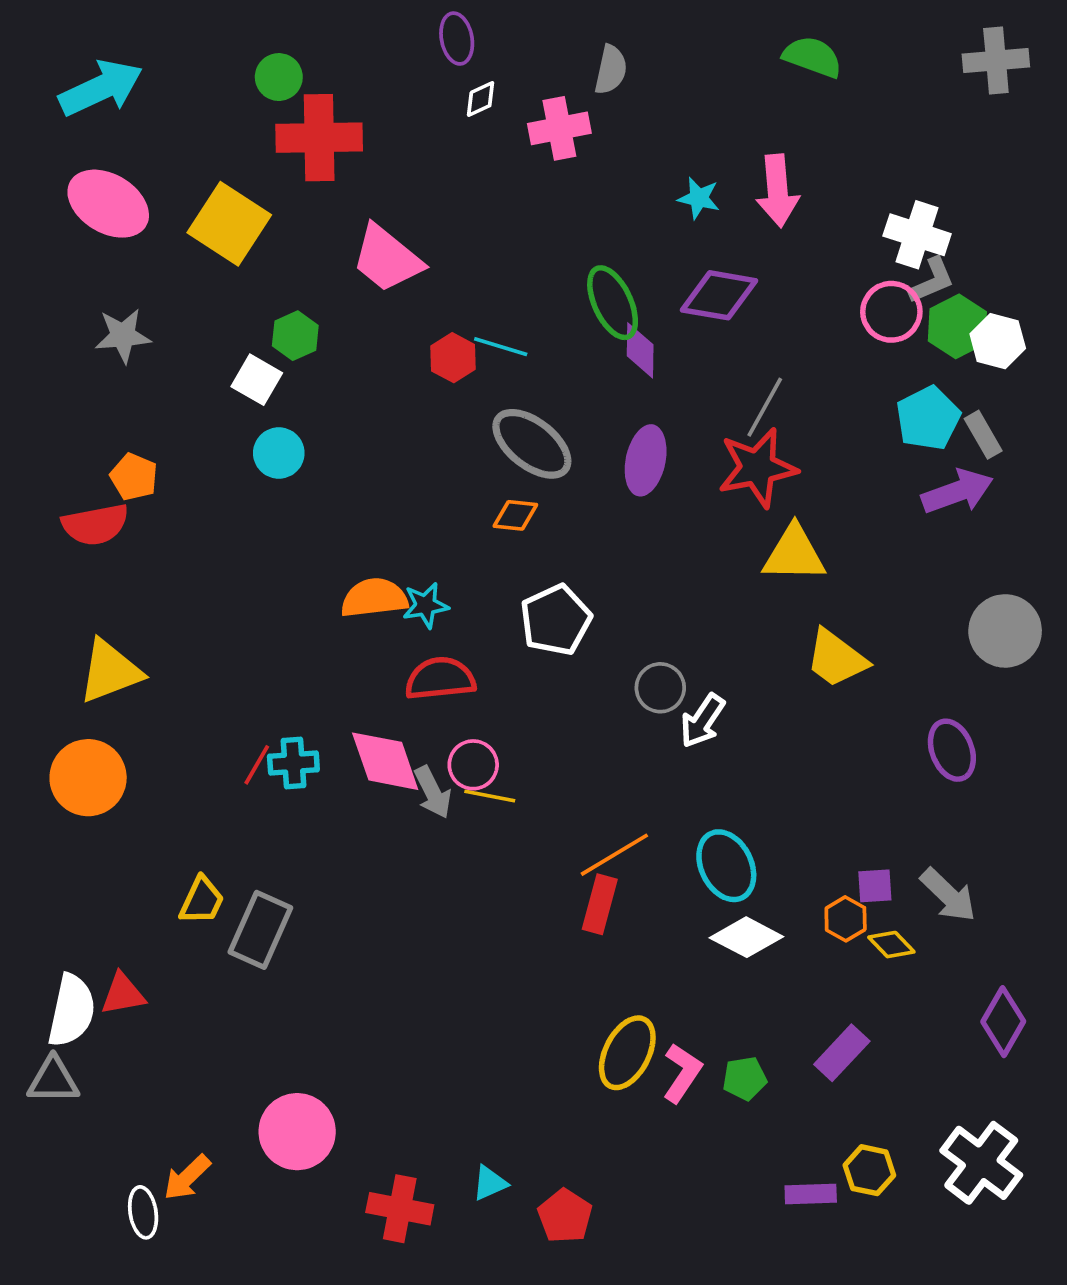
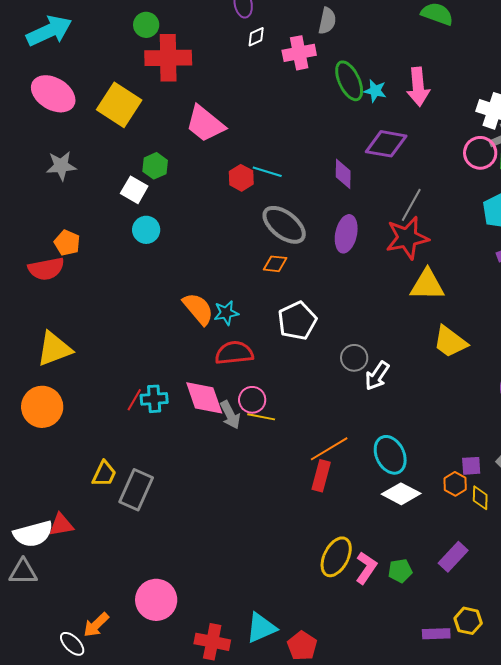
green ellipse: (613, 303) -> (349, 81), moved
orange semicircle: (374, 598) -> (198, 309), turned 57
yellow diamond: (891, 945) -> (480, 498), turned 45
white semicircle: (72, 1011) -> (33, 534), turned 63
cyan triangle: (490, 1183) -> (261, 628), size x1.6
white ellipse: (143, 1212) -> (72, 644), turned -36

